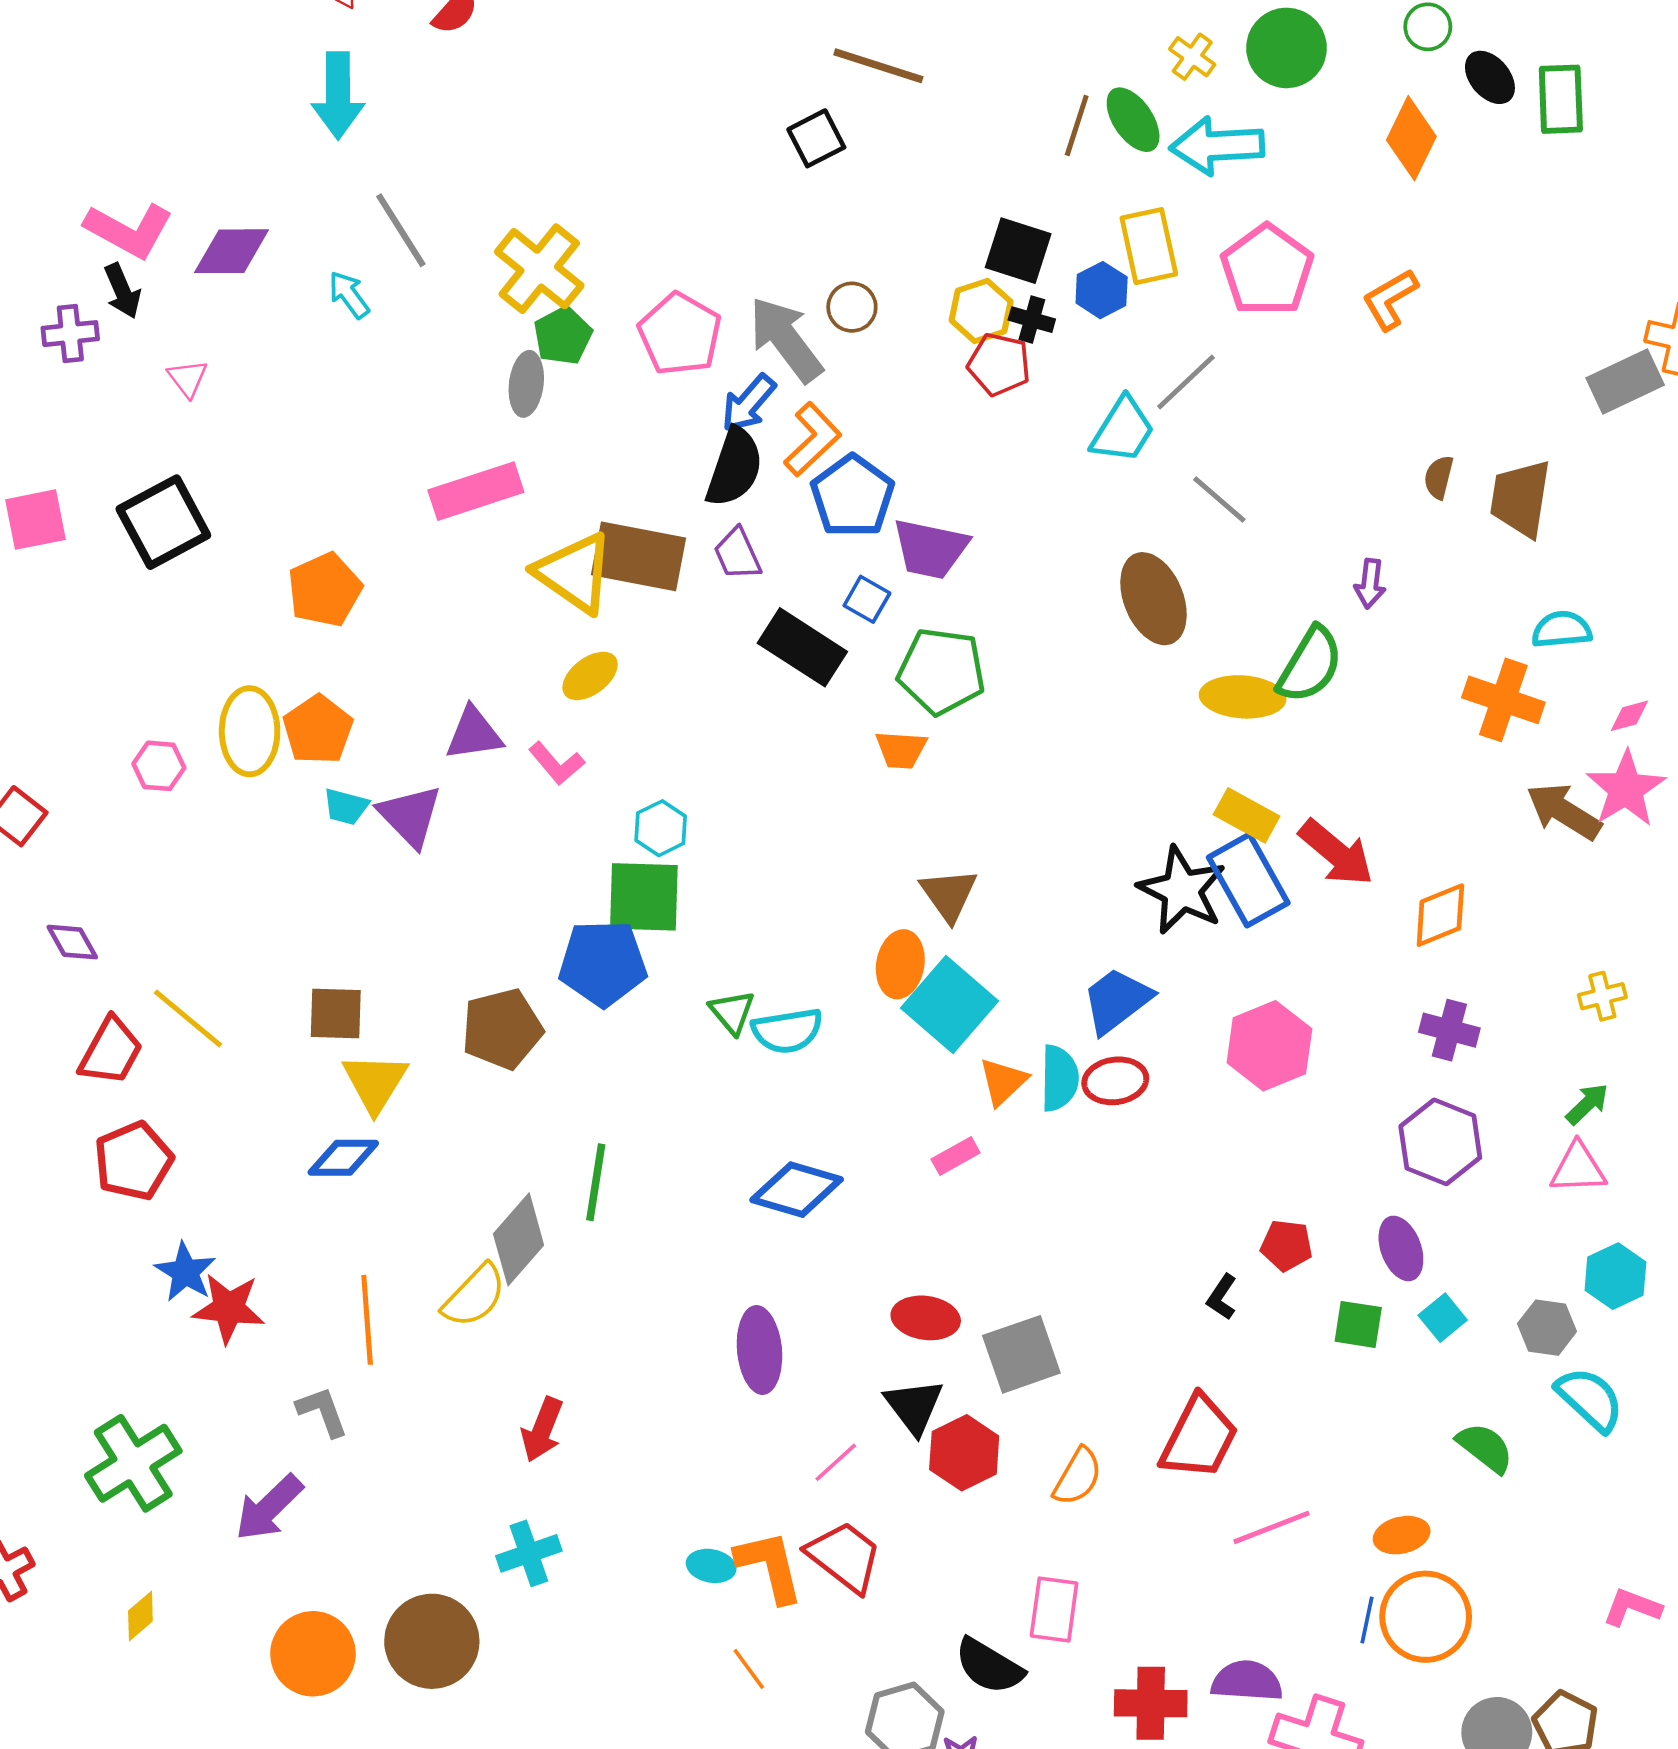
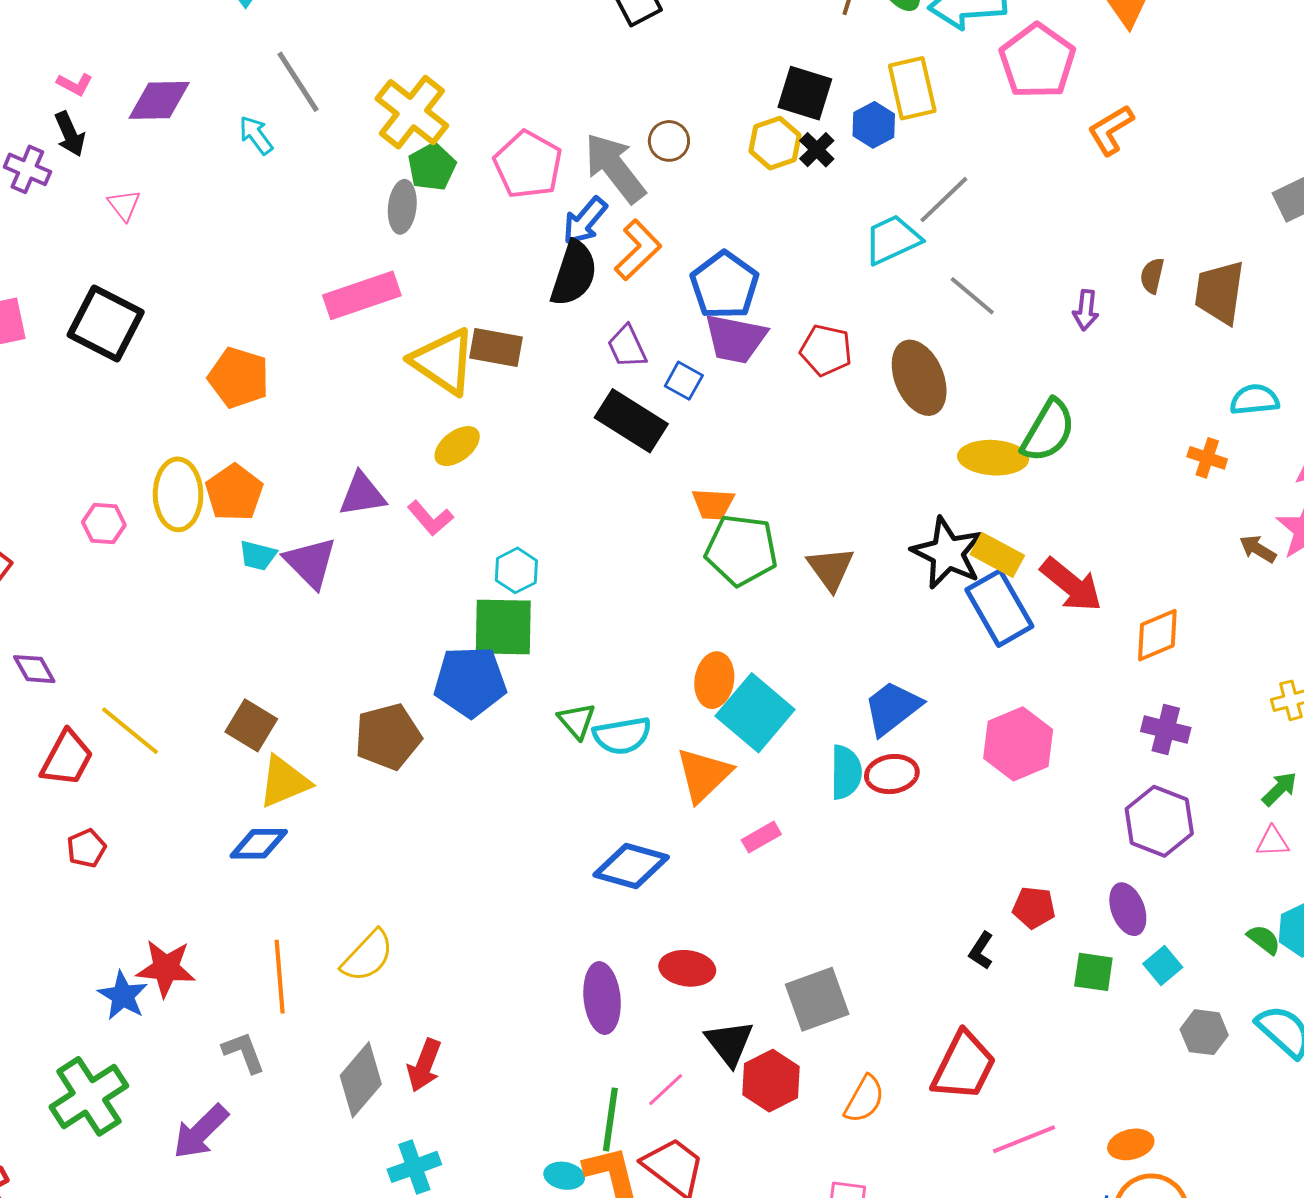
pink L-shape: (129, 230) -> (75, 84), size x0.5
pink pentagon: (1267, 270) -> (1037, 61), moved
black cross: (1032, 320) -> (817, 150), turned 30
purple cross: (70, 334) -> (27, 169), turned 30
red pentagon: (999, 364) -> (826, 350), moved
cyan trapezoid: (1123, 430) -> (892, 240), turned -146
blue pentagon: (852, 496) -> (724, 285), moved
black square: (163, 522) -> (106, 323), turned -34
purple trapezoid: (737, 554) -> (627, 347), moved
brown rectangle: (639, 556) -> (496, 347), size x0.7
purple arrow: (1370, 584) -> (1086, 310), moved
orange pentagon: (325, 590) -> (239, 378), turned -30
green pentagon: (941, 671) -> (741, 550), moved
orange cross: (1503, 700) -> (1207, 458), size x0.6
brown arrow: (1564, 811) -> (1258, 549), size x0.6
black star: (1182, 890) -> (947, 553), moved
brown triangle: (949, 895) -> (831, 569), moved
brown square: (336, 1013) -> (251, 725), turned 30
orange triangle: (1003, 1081) -> (704, 775), moved, size x1.4
yellow triangle: (375, 1082) -> (284, 782), turned 36
red pentagon: (133, 1161) -> (86, 848), size x0.6
pink triangle: (1578, 1168) -> (1273, 842), size x0.7
green line: (596, 1182) -> (610, 1119), moved
gray diamond: (519, 1239) -> (361, 1080), moved
blue star: (185, 1272) -> (123, 996), moved
red ellipse: (926, 1318) -> (687, 968), moved
gray hexagon: (1547, 1328) -> (1204, 1032), moved
green semicircle: (1485, 1448) -> (1264, 939), moved, size x0.7

